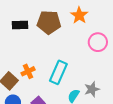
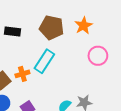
black rectangle: (20, 25) -> (12, 31), moved
cyan rectangle: (58, 72) -> (44, 61), moved

